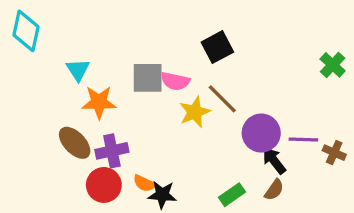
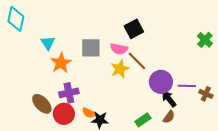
pink semicircle: (175, 81) -> (119, 49), moved
orange star: (99, 102) -> (61, 63), turned -30
brown ellipse: (75, 143) -> (42, 104), moved

